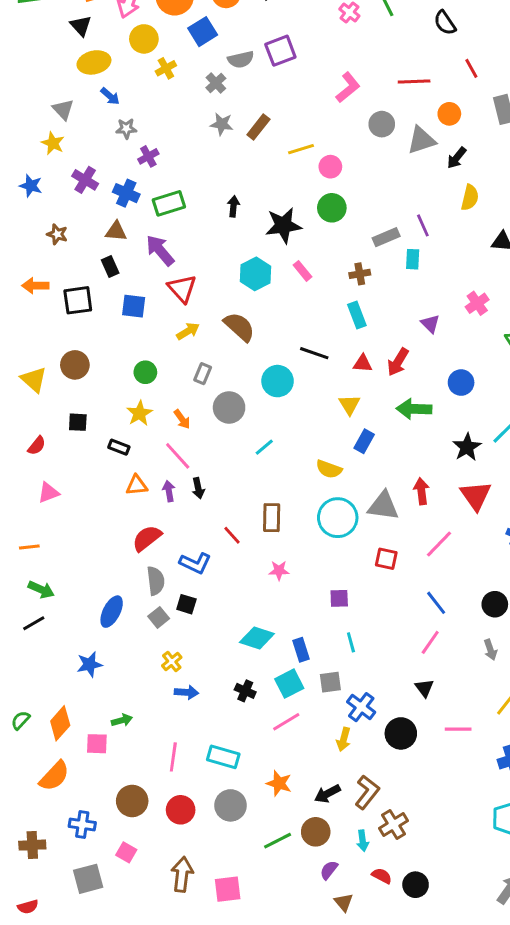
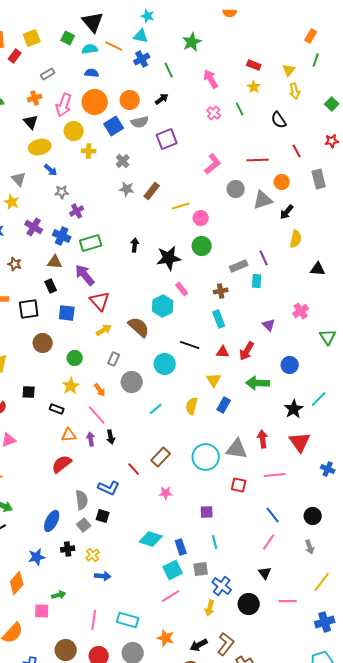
gray semicircle: (241, 59) -> (140, 122), moved
yellow cross: (166, 68) -> (89, 151), turned 32
cyan hexagon: (255, 274) -> (163, 306), moved
brown circle: (75, 365) -> (43, 343), moved
yellow semicircle: (329, 469) -> (192, 406), moved, turned 84
brown rectangle: (272, 518) -> (161, 457), turned 42
red semicircle: (147, 538) -> (62, 464), moved
pink line: (439, 544) -> (275, 475), turned 40
black cross: (245, 691) -> (68, 549), moved, turned -32
orange diamond: (60, 723) -> (17, 583), moved

